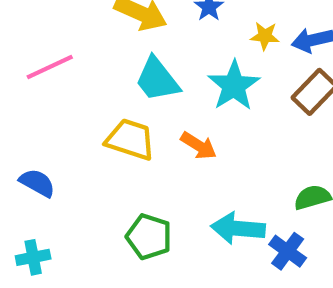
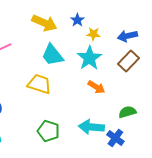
yellow star: (265, 36) -> (93, 34), moved
orange arrow: (199, 146) -> (96, 87), moved

